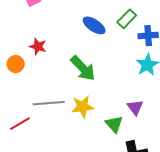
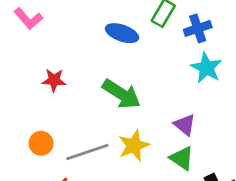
orange circle: (16, 64) -> (41, 143), moved
purple triangle: (135, 107) -> (185, 125), moved

